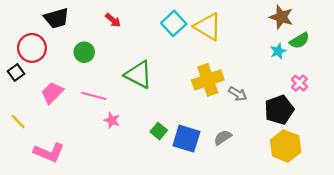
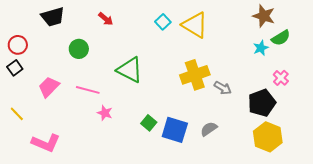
cyan square: (174, 23) -> (163, 22), size x0.7
red circle: (32, 48) -> (18, 45), moved, size x0.7

